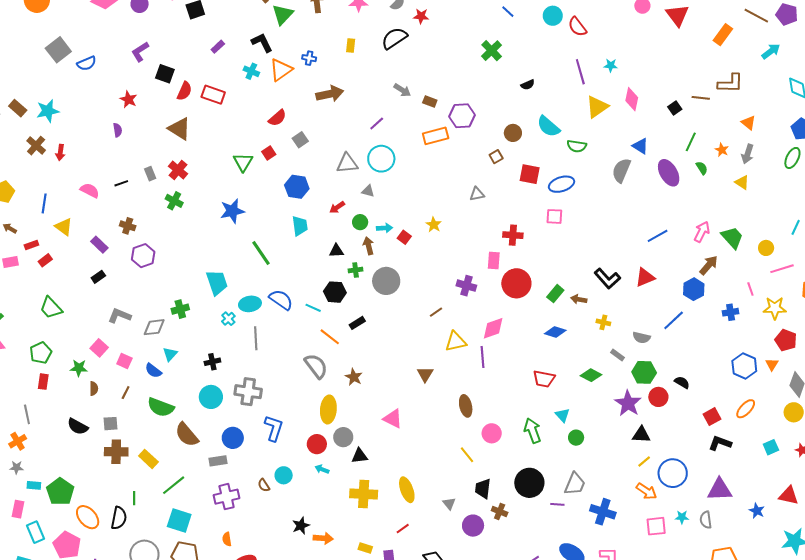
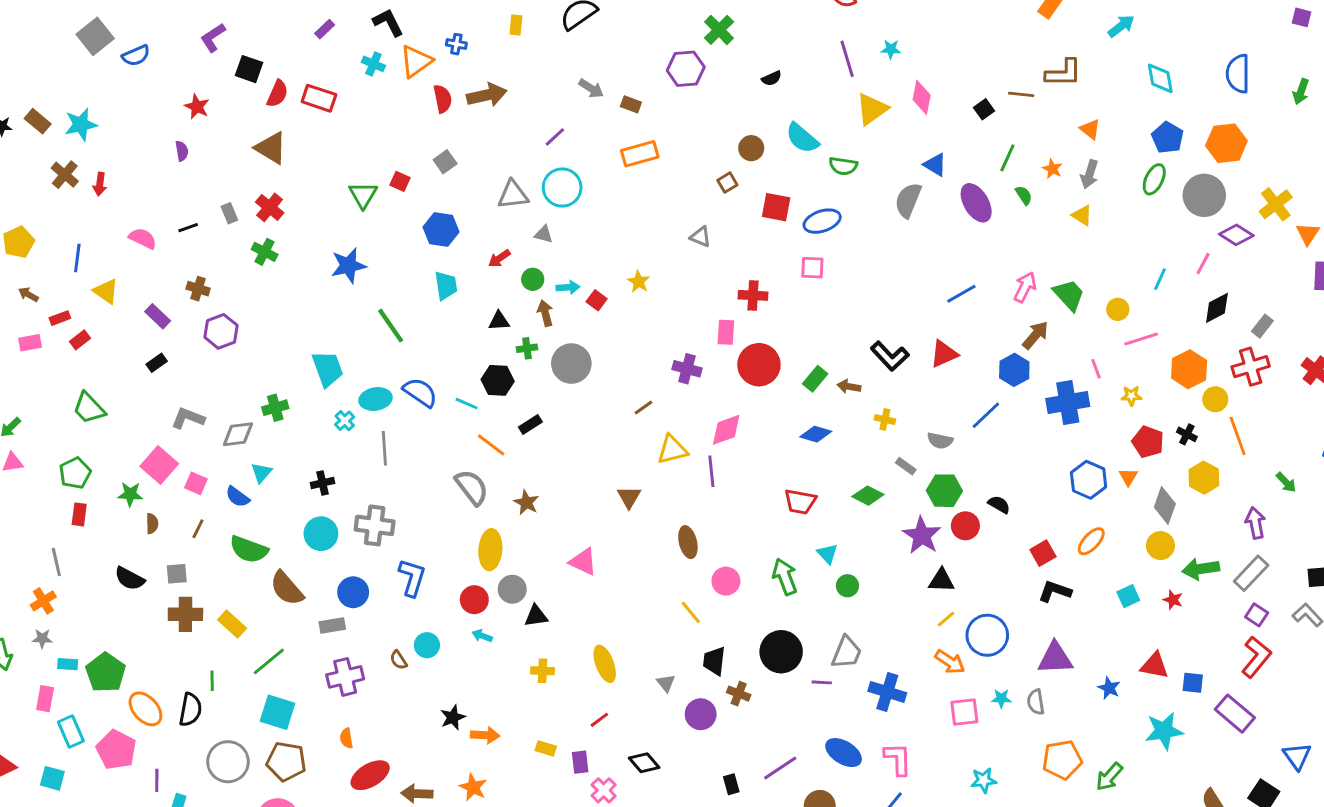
purple hexagon: (462, 116) -> (686, 69), moved
red semicircle: (277, 118) -> (443, 99), moved, turned -60
red square: (269, 153) -> (400, 181), turned -32
gray triangle: (477, 194) -> (700, 237), turned 35
yellow star: (775, 308) -> (1131, 396), size x0.6
blue cross: (731, 312) -> (1068, 402), size x1.8
pink square: (99, 348) -> (159, 465), size x1.4
yellow cross: (364, 494) -> (543, 671), size x0.6

